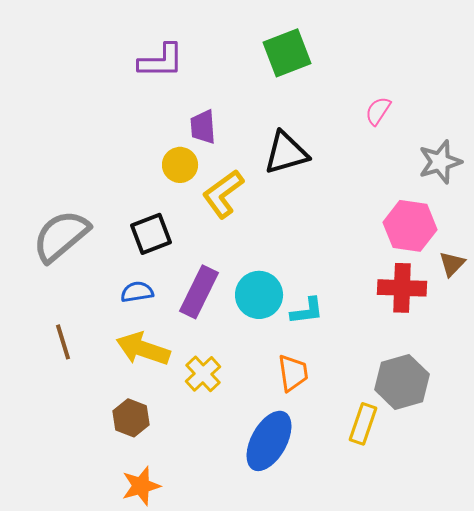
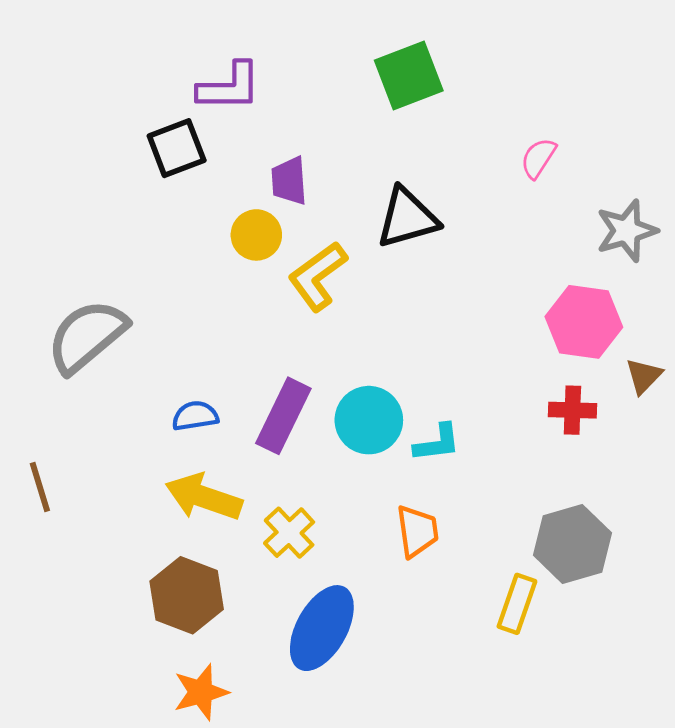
black square: (151, 234) -> (177, 148), moved
red cross: (402, 288) -> (572, 410), size x0.7
brown line: (63, 342) -> (40, 487), moved
brown hexagon: (131, 418) -> (187, 595), size x1.4
blue ellipse: (269, 441) -> (322, 628), moved

